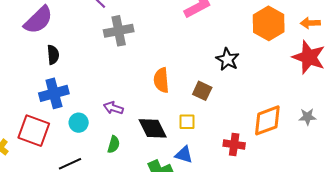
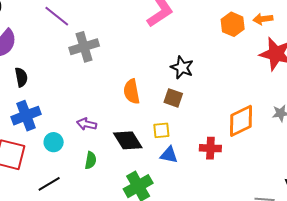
orange hexagon: (269, 23) -> (233, 24), size x0.7
orange arrow: (310, 23) -> (263, 19), moved
black star: (227, 59) -> (182, 67), moved
blue triangle: (184, 155) -> (169, 155), moved

